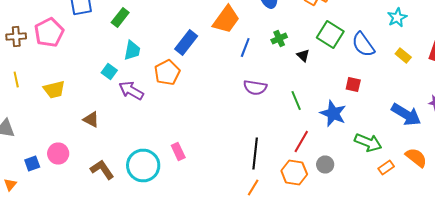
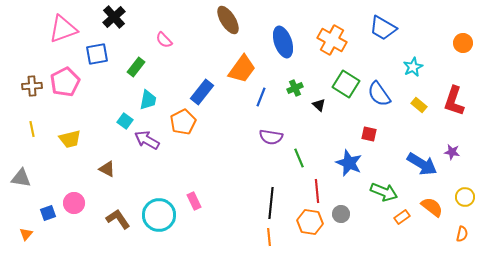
green line: (296, 100) -> (299, 158), moved
red line: (301, 142) -> (317, 191), turned -35
orange line: (253, 188) -> (269, 237), turned -36

